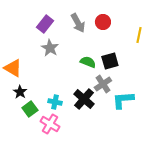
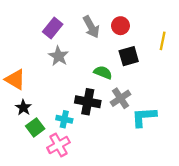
black square: (110, 61) -> (129, 56), moved
black cross: (84, 99) -> (88, 102), moved, turned -30
pink cross: (50, 124) -> (58, 145), turned 30

